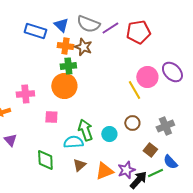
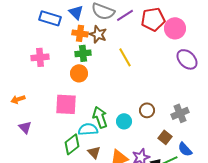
pink circle: (147, 77) -> (175, 28), moved
orange circle: (64, 86) -> (79, 73), size x0.7
yellow line: (134, 90) -> (125, 57), moved
pink cross: (25, 94) -> (40, 57), moved
pink square: (51, 117) -> (66, 104), size x1.6
green diamond: (45, 160) -> (72, 144), moved, turned 55
brown triangle: (79, 165) -> (94, 152), turned -32

